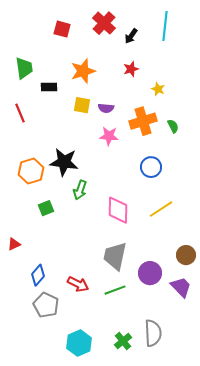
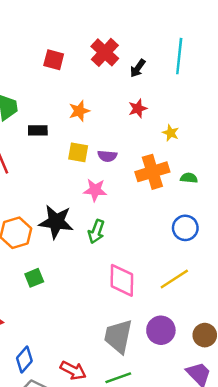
orange star: (83, 71) -> (79, 111), size x0.7
green semicircle: (173, 126) -> (189, 178), turned -56
pink star: (109, 136) -> (95, 190), moved
blue circle: (151, 167) -> (185, 228), moved
green arrow: (80, 190) -> (96, 232), moved
purple circle: (150, 273) -> (161, 330), moved

